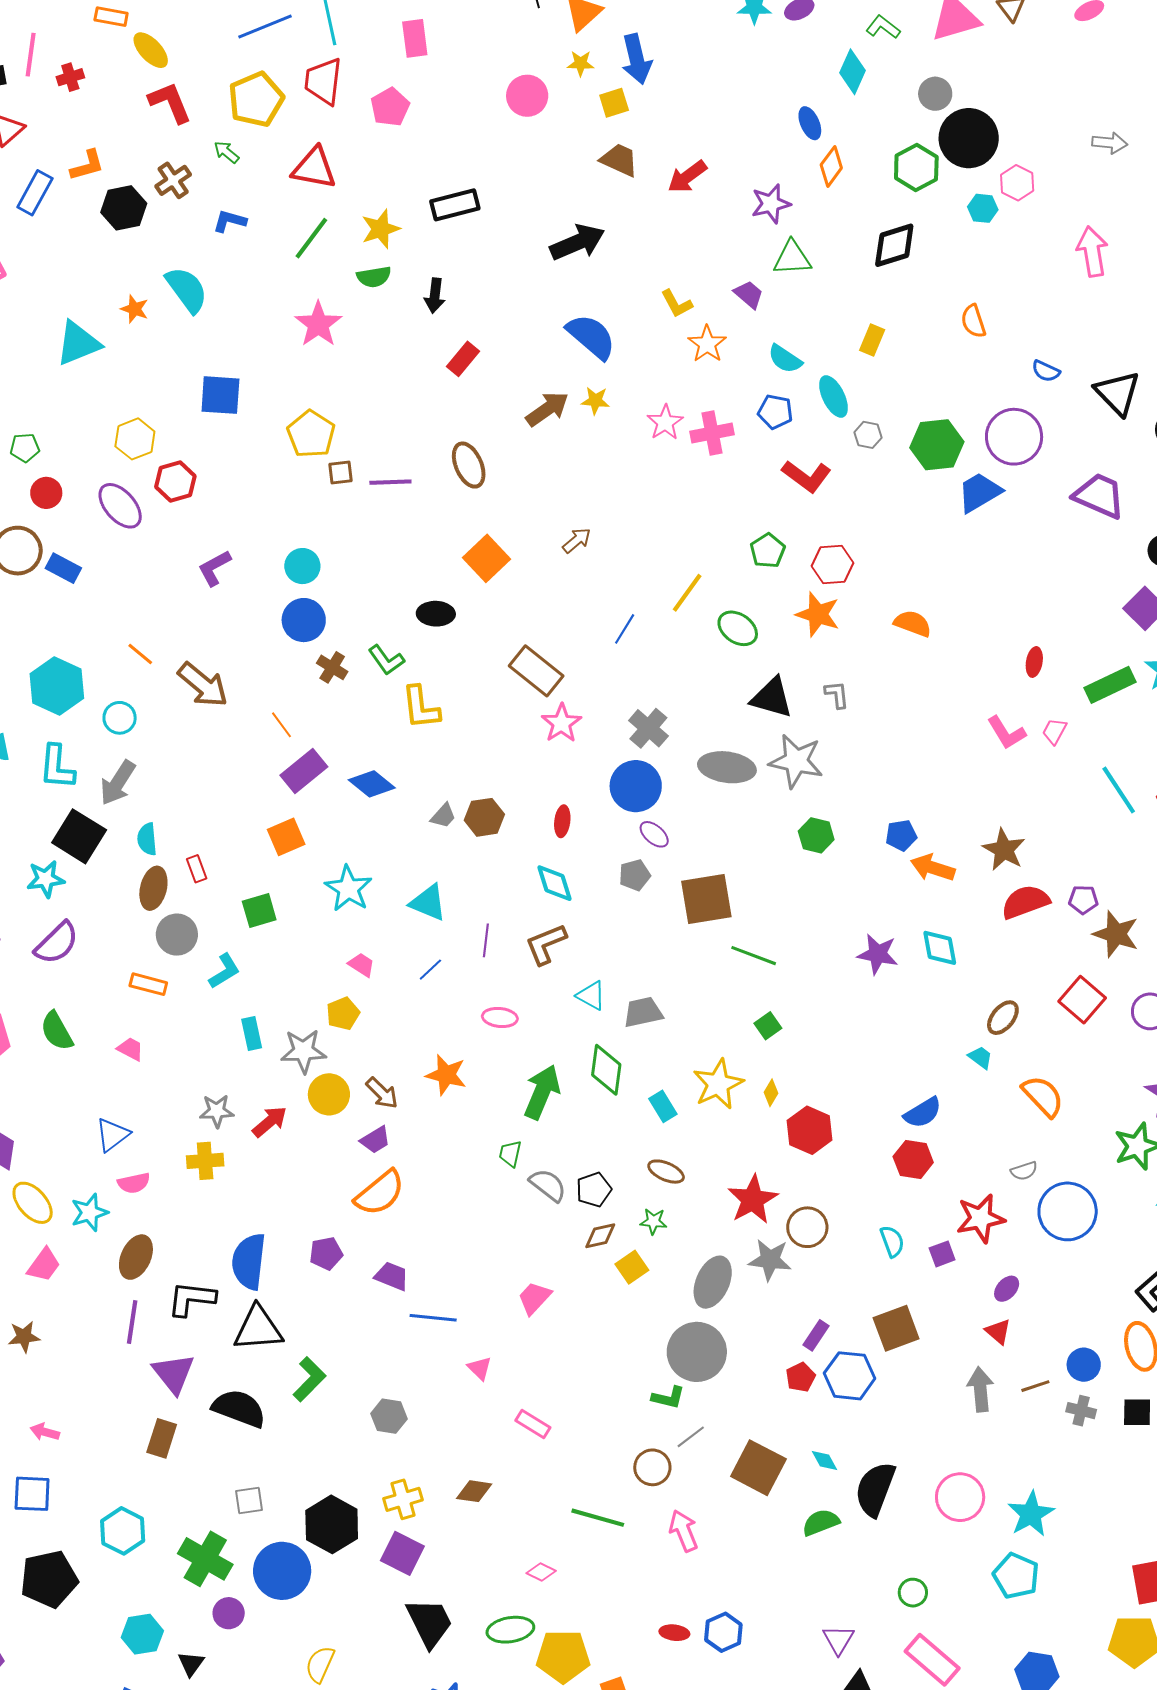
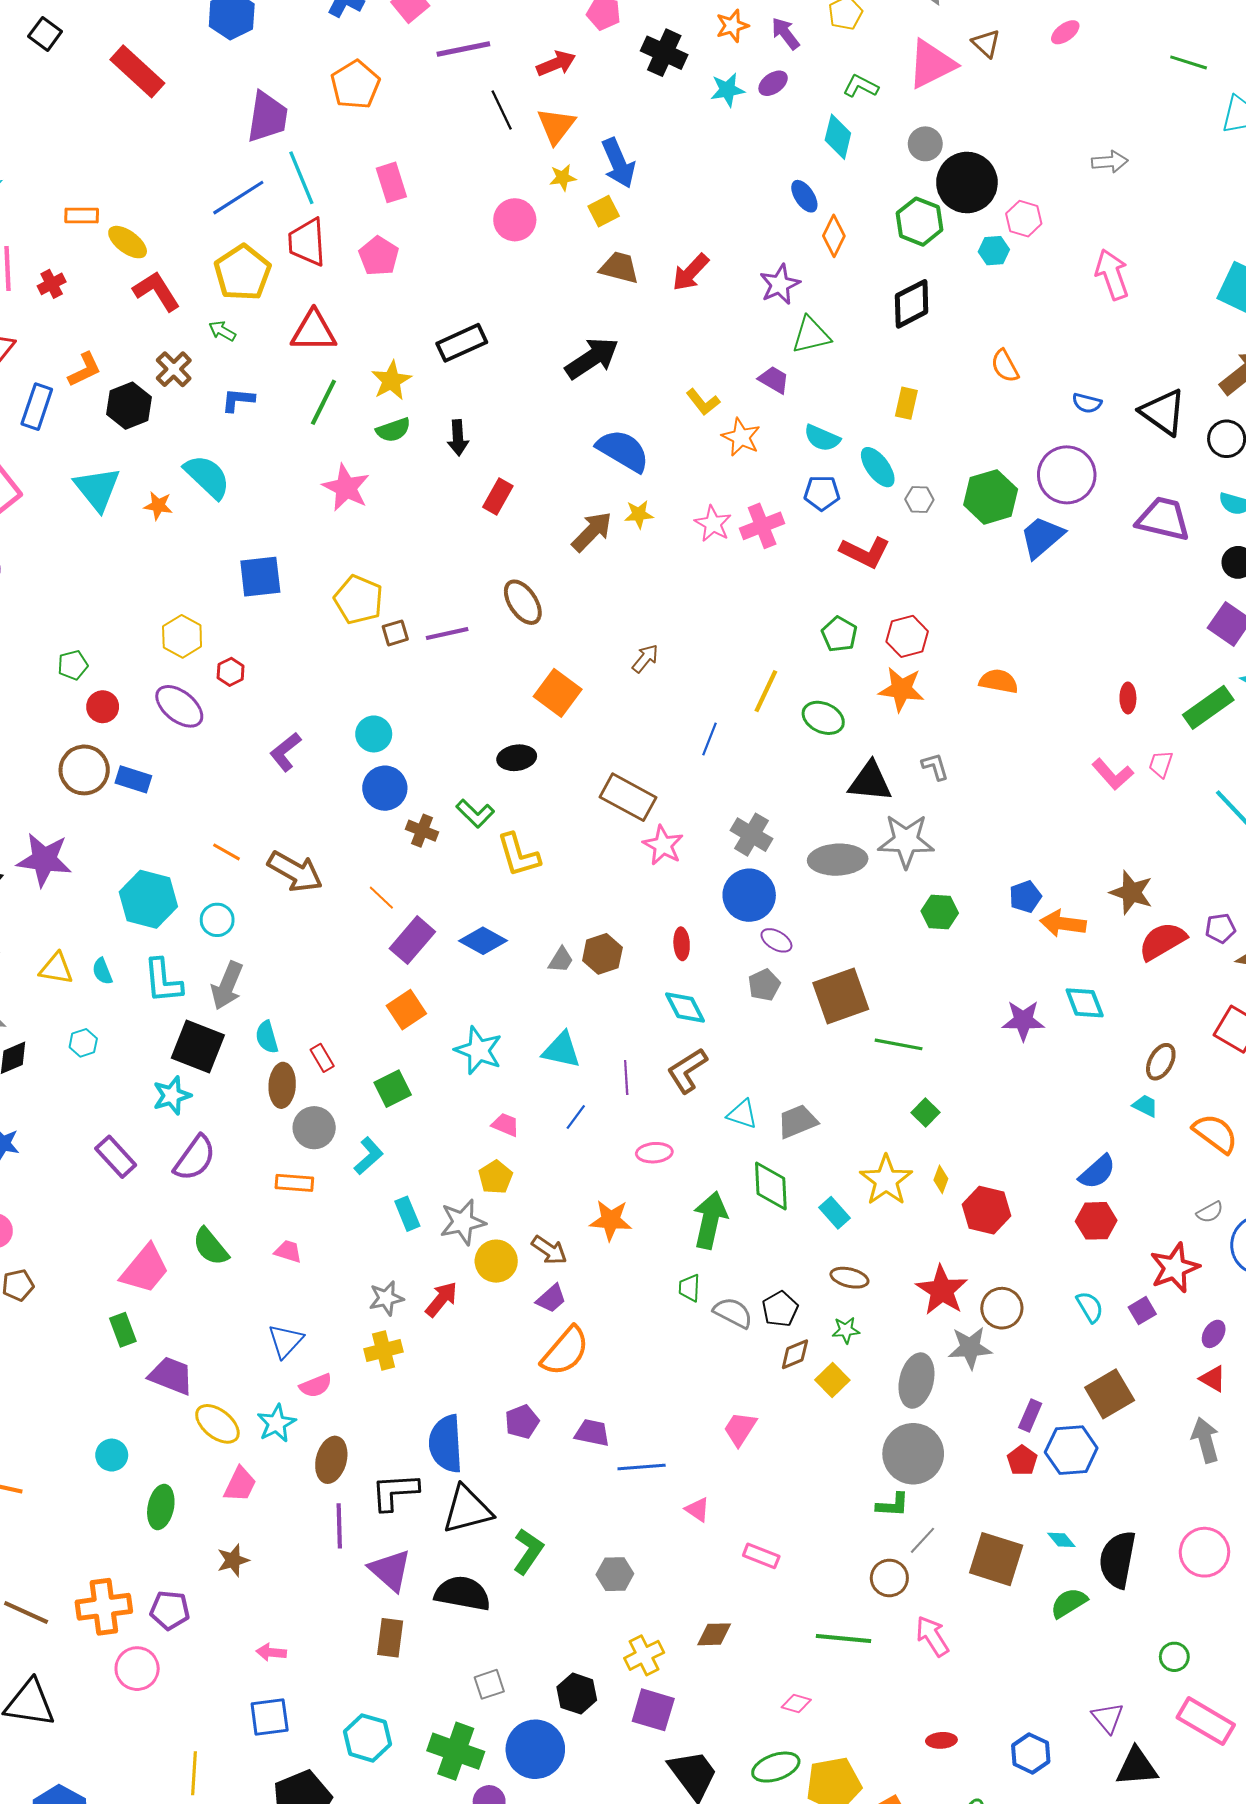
cyan triangle: (78, 343) -> (97, 489), moved, turned -36
red hexagon: (175, 481) -> (231, 672), size x0.7
black hexagon: (332, 1524) -> (577, 1694), size x0.7
blue hexagon: (723, 1632) -> (1031, 1753), moved

